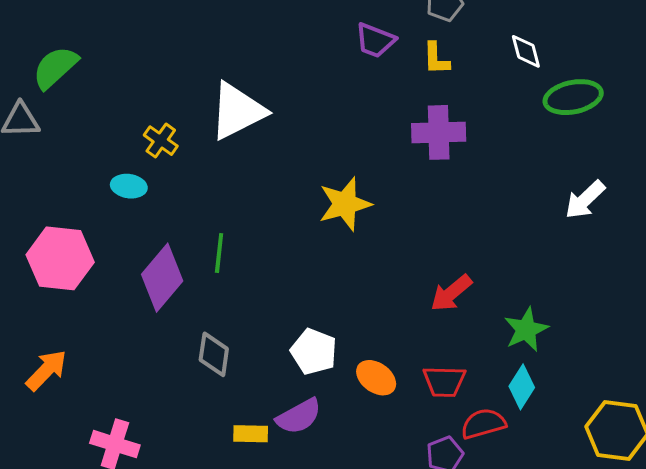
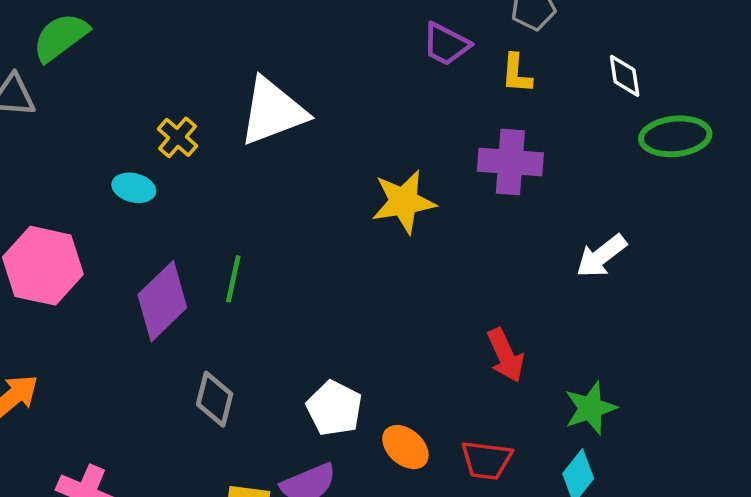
white arrow: (585, 200) -> (601, 256), moved
yellow star: (345, 204) -> (404, 202), moved
red arrow: (451, 293) -> (506, 355), turned -81

